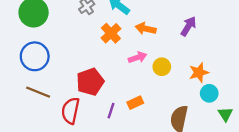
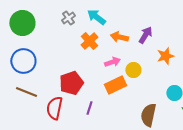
purple arrow: (188, 26) -> (145, 35), moved
orange star: (199, 73) -> (165, 56), moved
orange rectangle: (135, 103) -> (115, 85), moved, size x1.5

